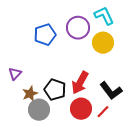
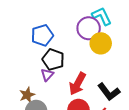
purple circle: (78, 28) -> (89, 28), moved
purple triangle: (15, 74) -> (47, 75), moved
black pentagon: (55, 90) -> (53, 60), moved

